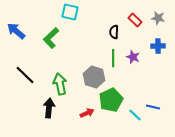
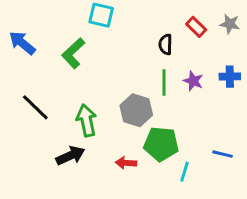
blue cross: (158, 46) -> (230, 77), moved
green pentagon: (111, 100) -> (161, 144), turned 30
black arrow: (49, 108) -> (70, 156), turned 60
red arrow: (87, 113) -> (126, 163), turned -152
cyan line: (135, 115) -> (184, 172), moved, turned 64

